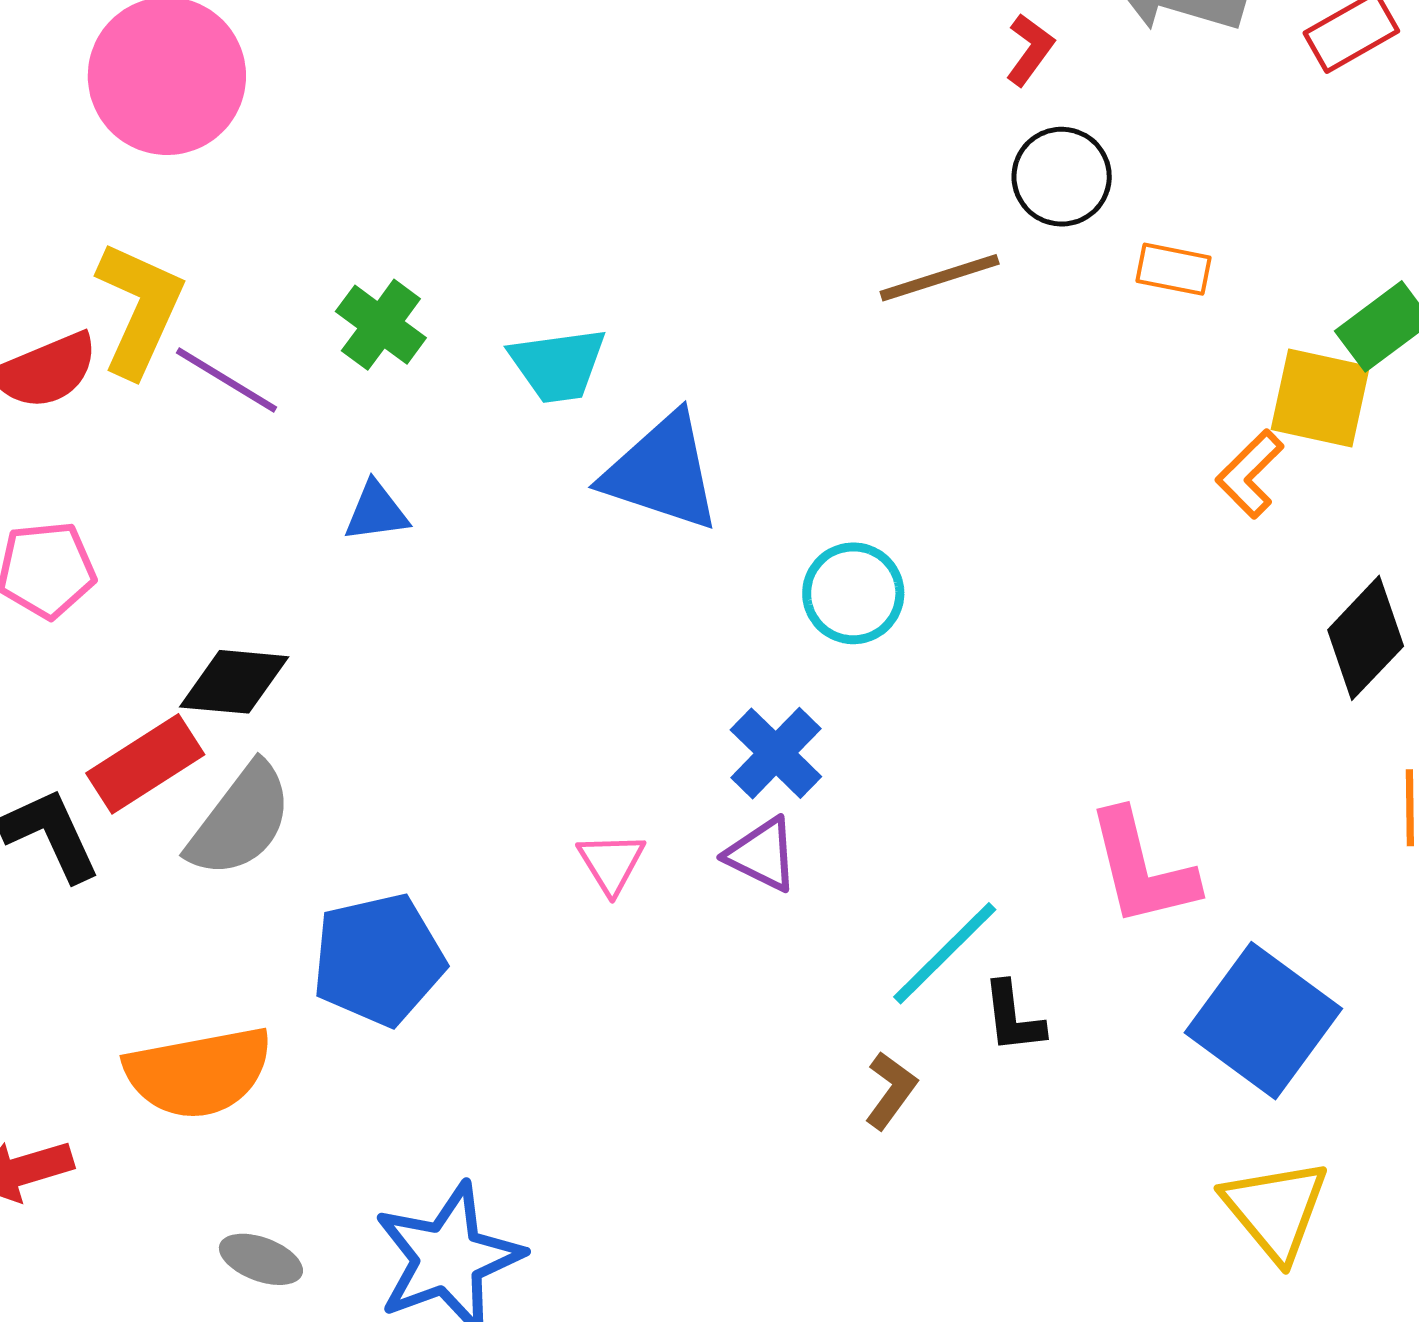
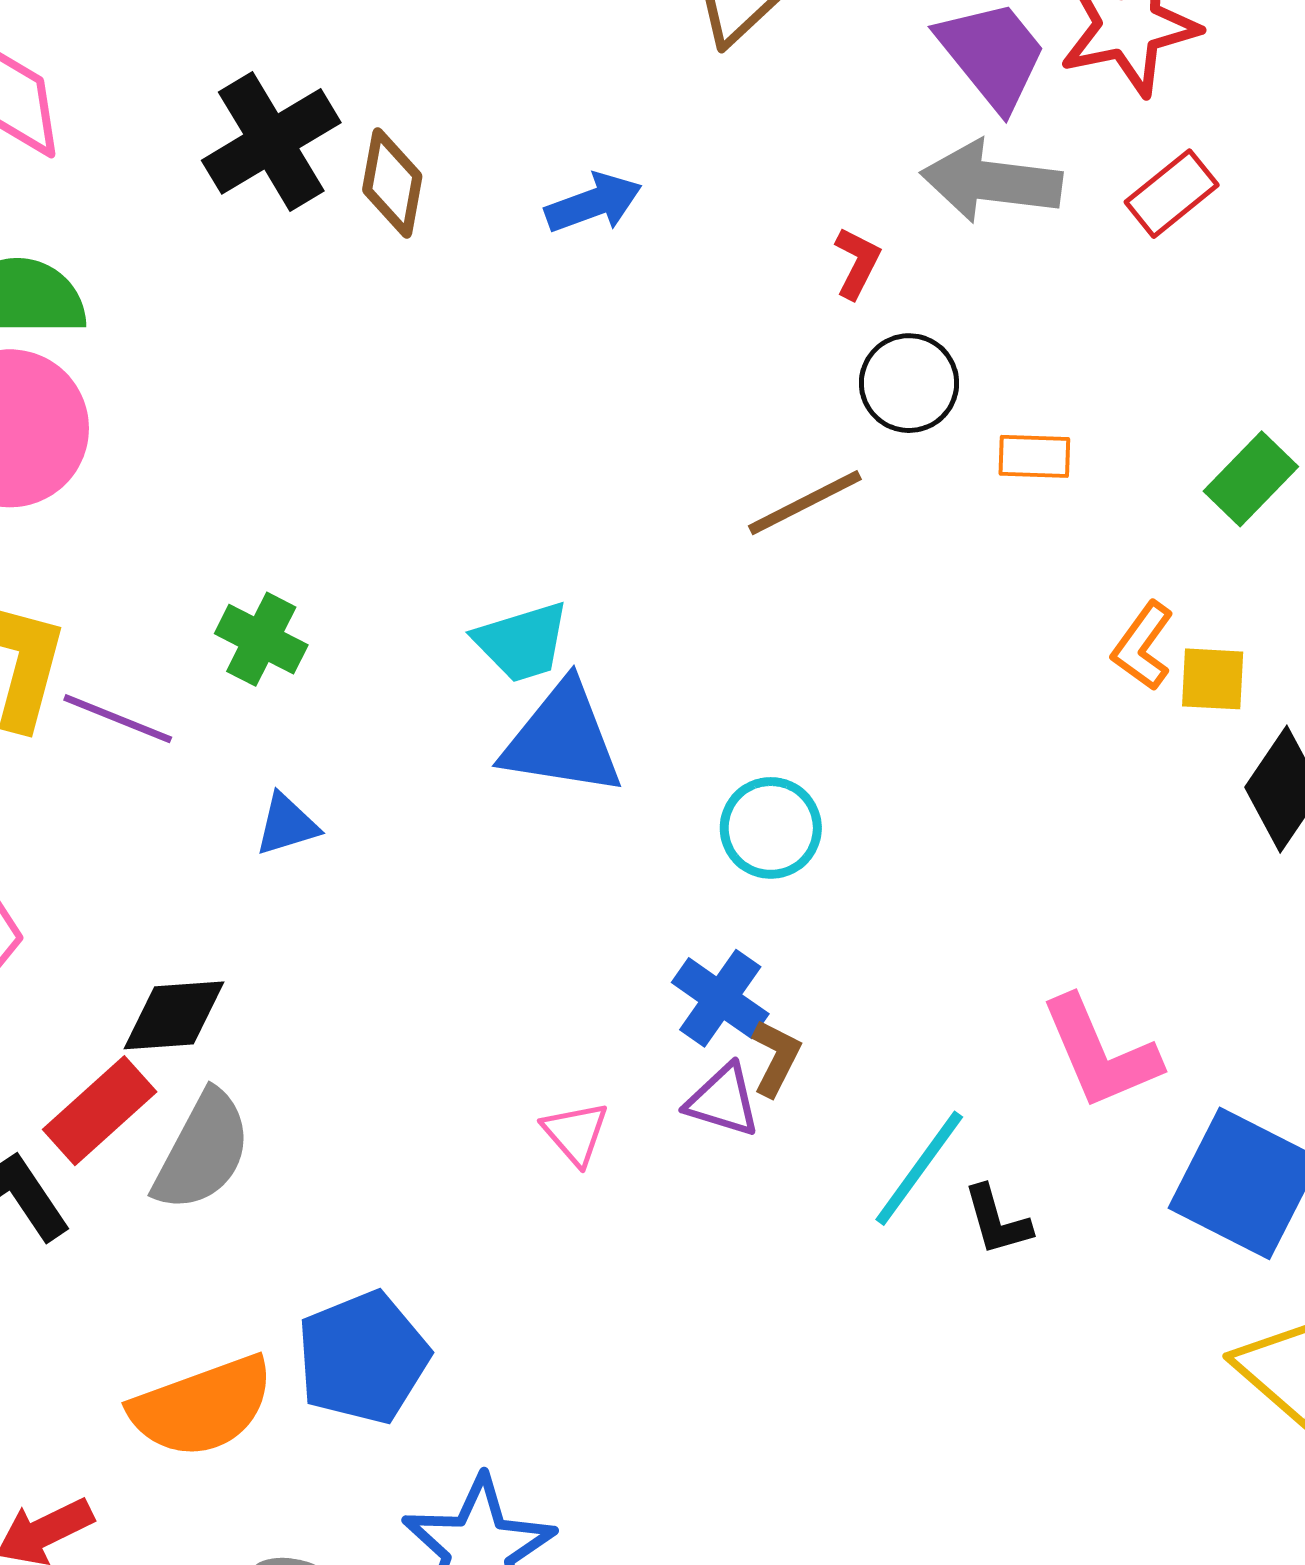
cyan trapezoid: (558, 365) -> (522, 642), moved
yellow square: (1320, 398) -> (1213, 679), moved, size x0.7
blue pentagon: (378, 960) -> (363, 1358), moved
brown L-shape: (891, 1090) -> (776, 1058), moved

